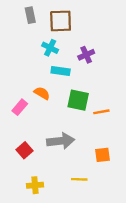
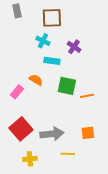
gray rectangle: (30, 15) -> (17, 11), moved
purple cross: (86, 55) -> (74, 47), turned -32
gray arrow: (61, 141) -> (52, 134), moved
red square: (24, 150) -> (21, 129), size x1.6

